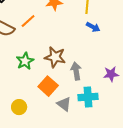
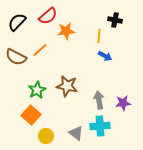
gray arrow: (76, 71) -> (99, 100), moved
orange square: (48, 86) -> (31, 115), moved
yellow circle: (19, 107) -> (46, 136), moved

